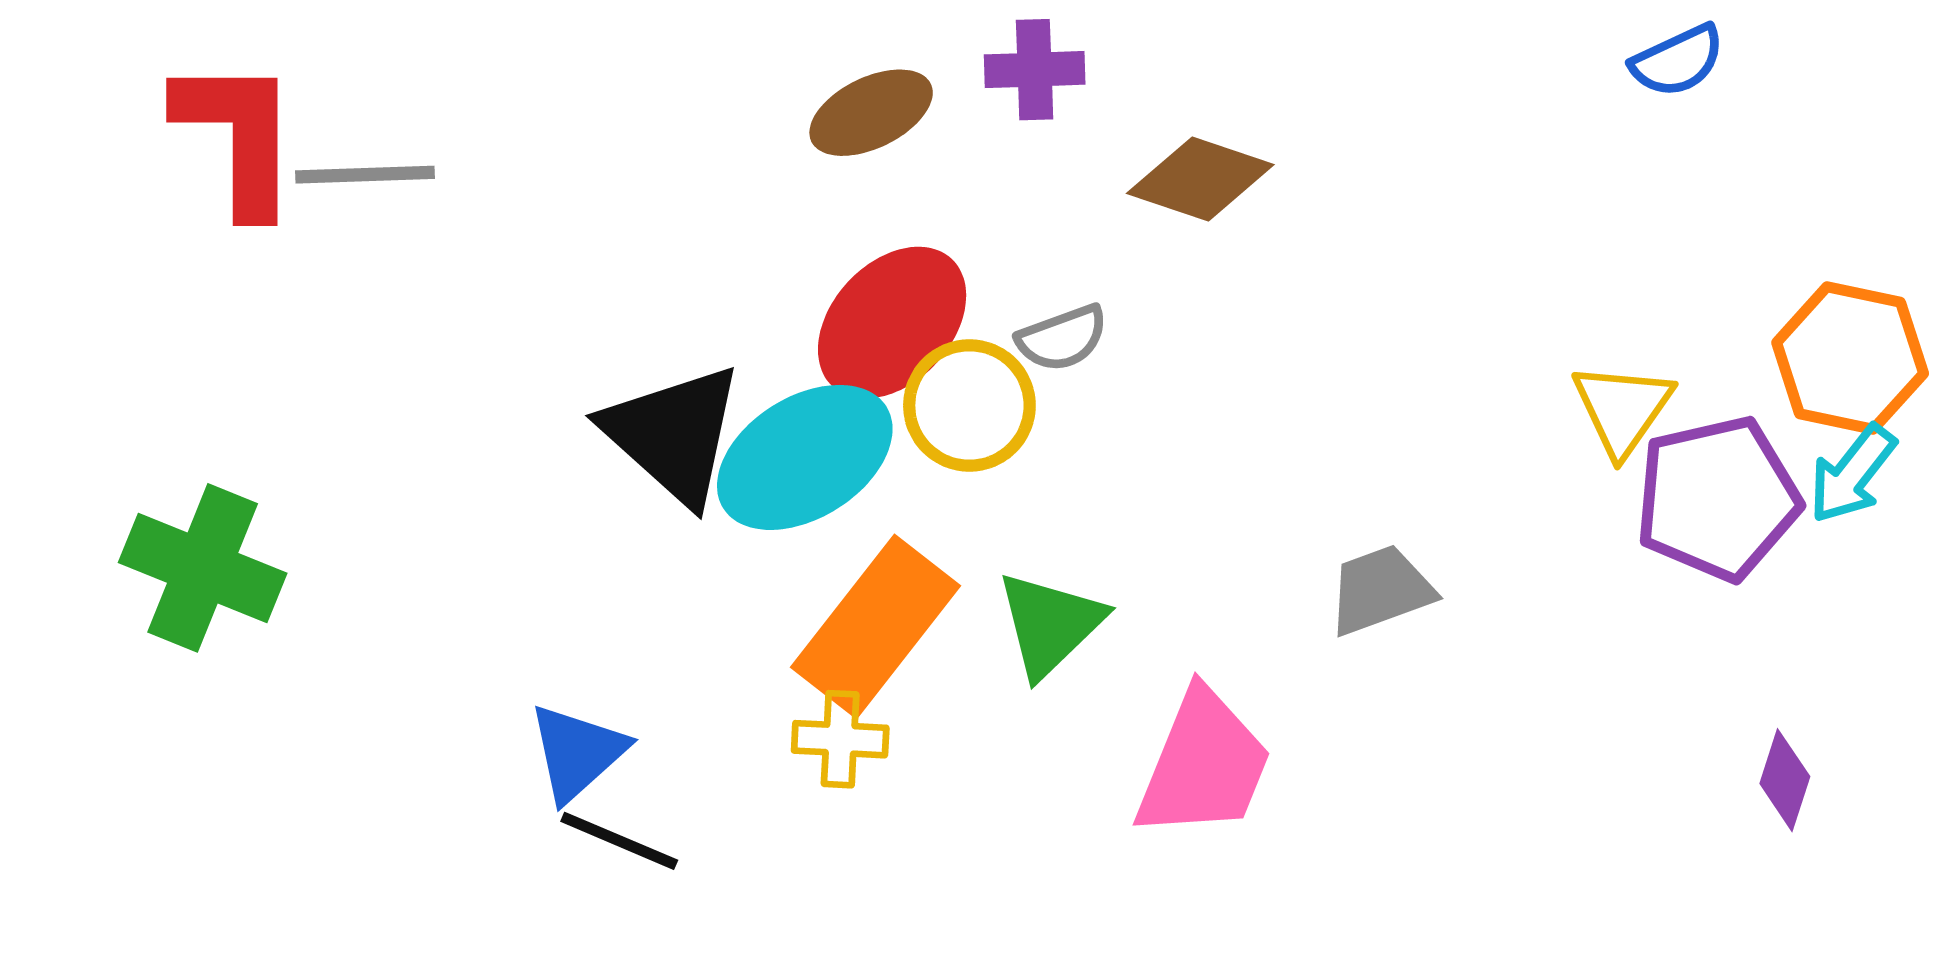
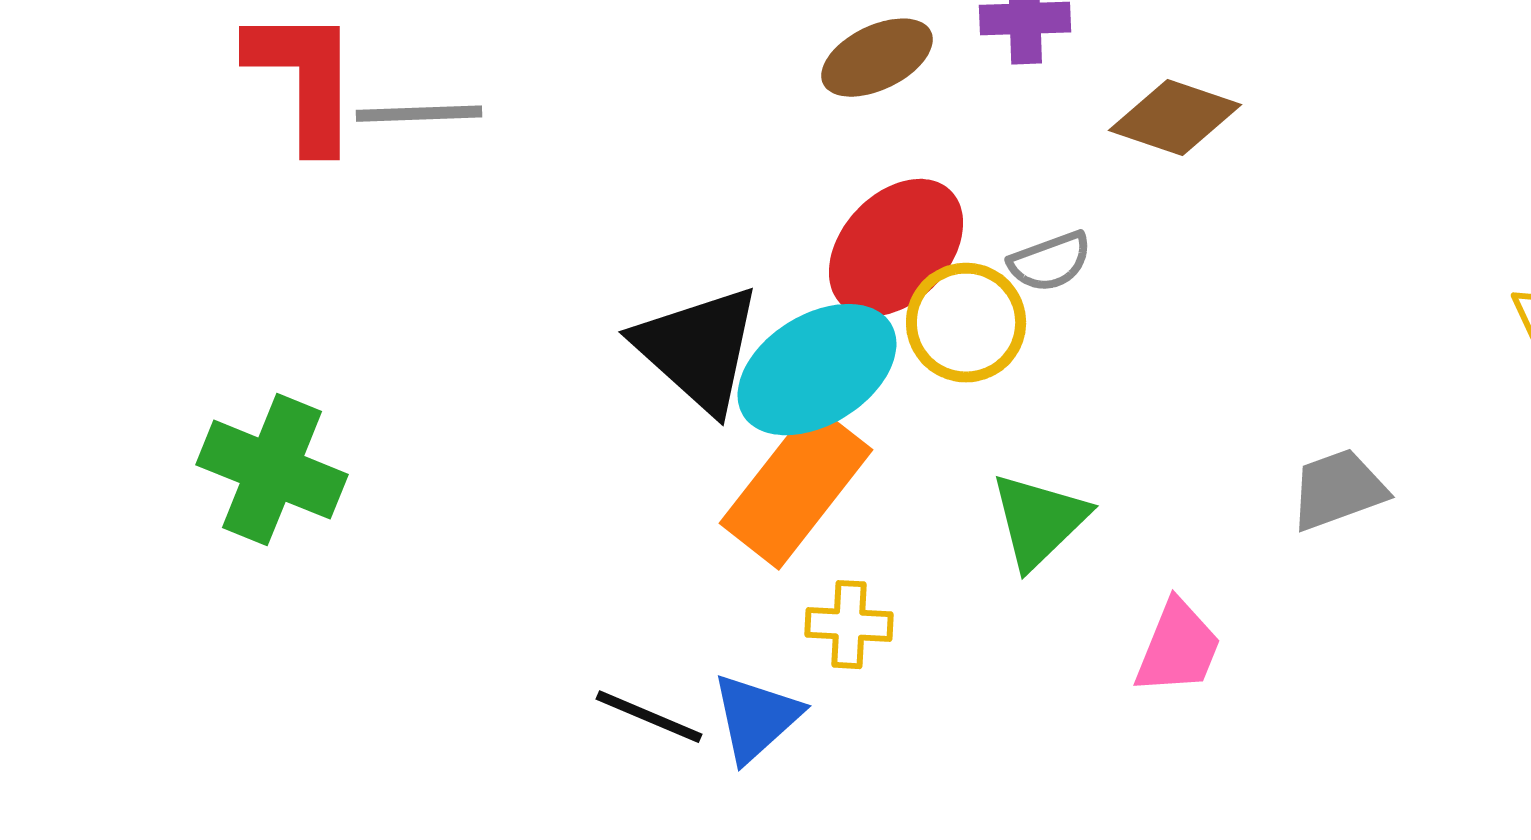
orange rectangle: (875, 626) -> (796, 487), moved
blue triangle: (577, 752) -> (756, 718), moved
pink trapezoid: (1204, 765) -> (1178, 648), size x0.7

